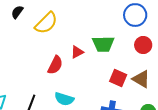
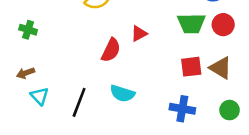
green trapezoid: (103, 44) -> (191, 23), moved
red square: (118, 78) -> (191, 67), turned -30

